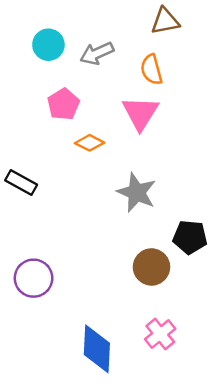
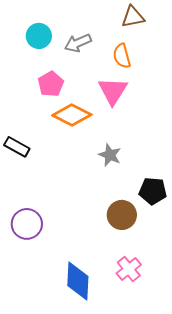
orange diamond: (89, 143) -> (72, 115), size x1.6
gray star: (137, 192) -> (110, 155), size x0.7

